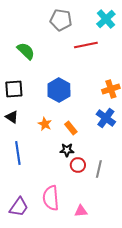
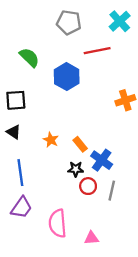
blue hexagon: (59, 90) -> (67, 77), moved
blue cross: (106, 118) -> (102, 160), moved
purple trapezoid: (19, 207) -> (21, 208), moved

